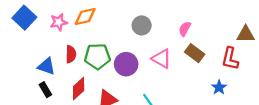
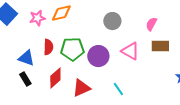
brown rectangle: (195, 53) -> (160, 46), turned -36

